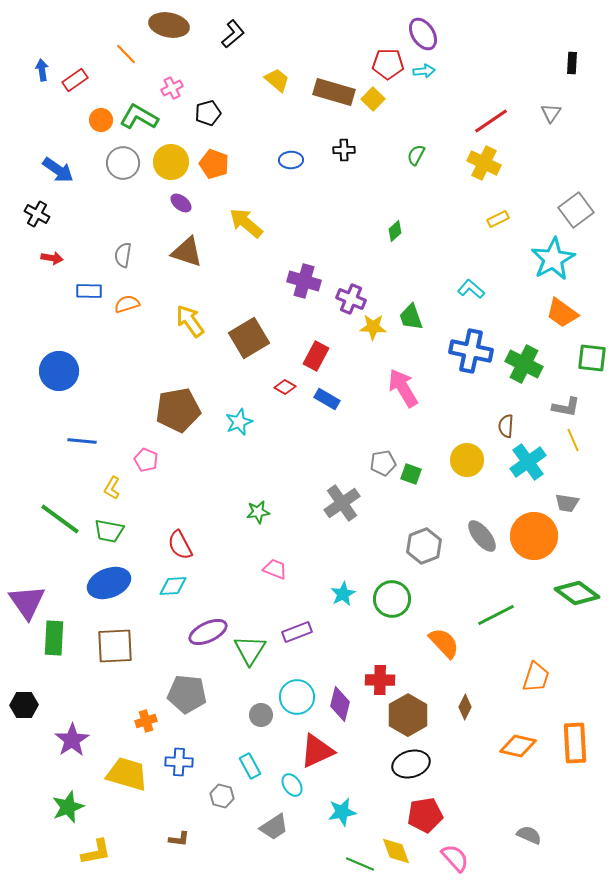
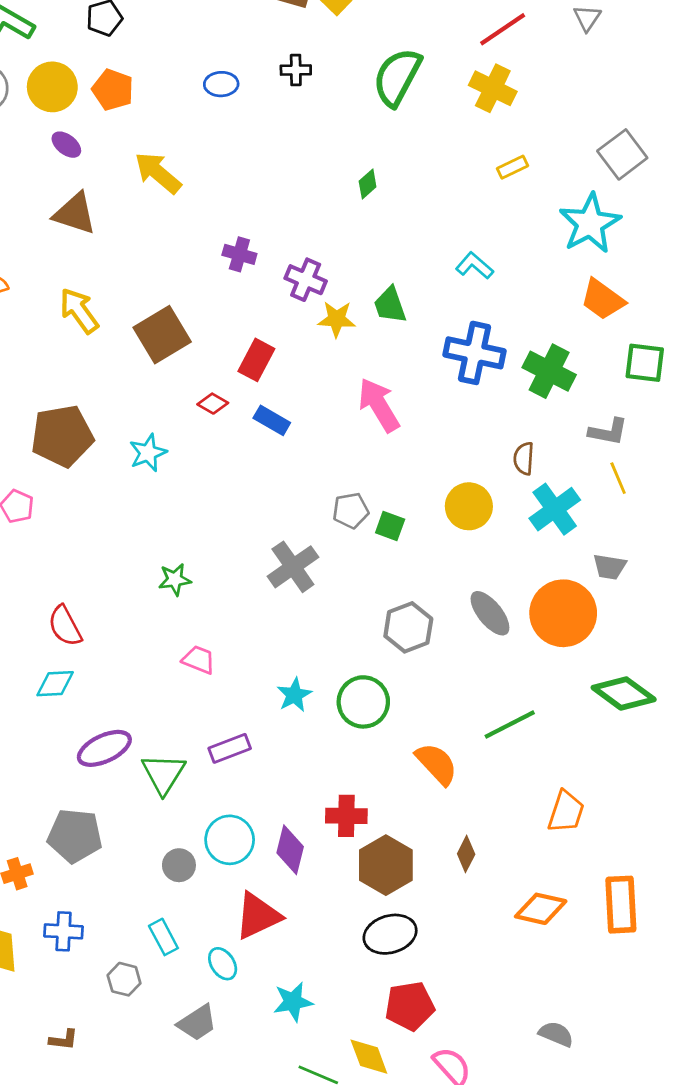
green semicircle: (416, 155) -> (397, 77), size x2.0
purple cross: (304, 281) -> (239, 254), size x0.7

